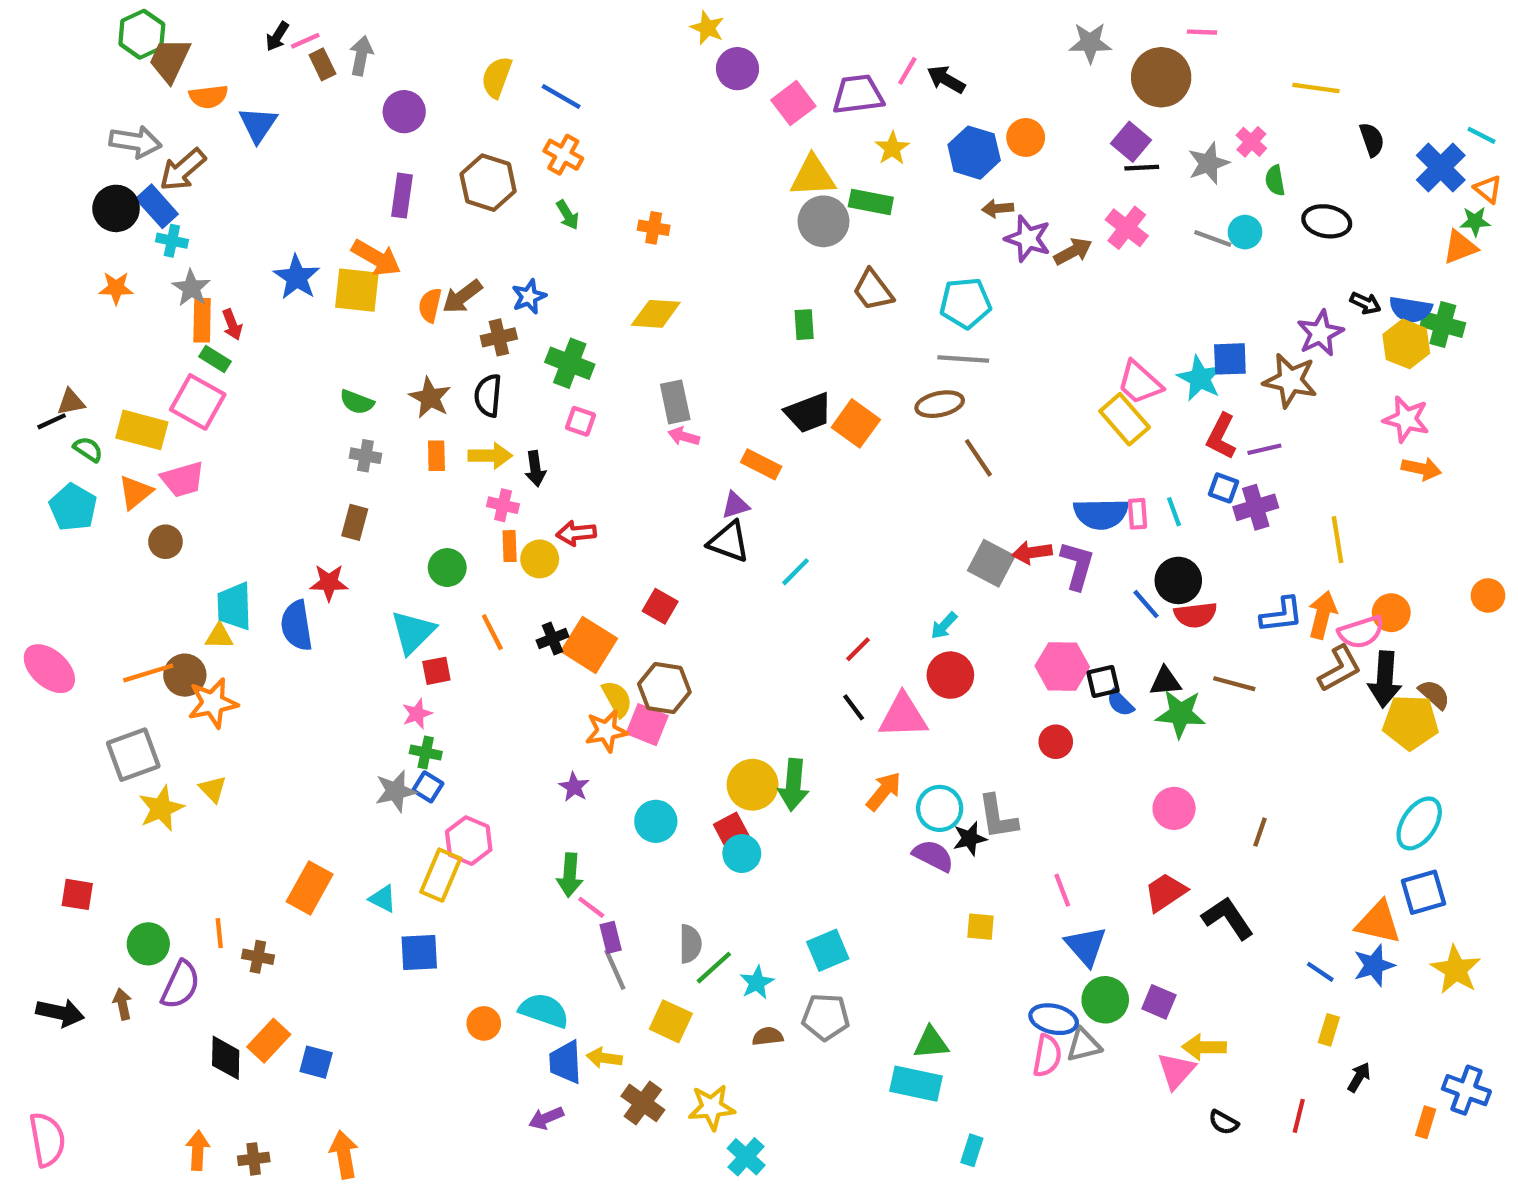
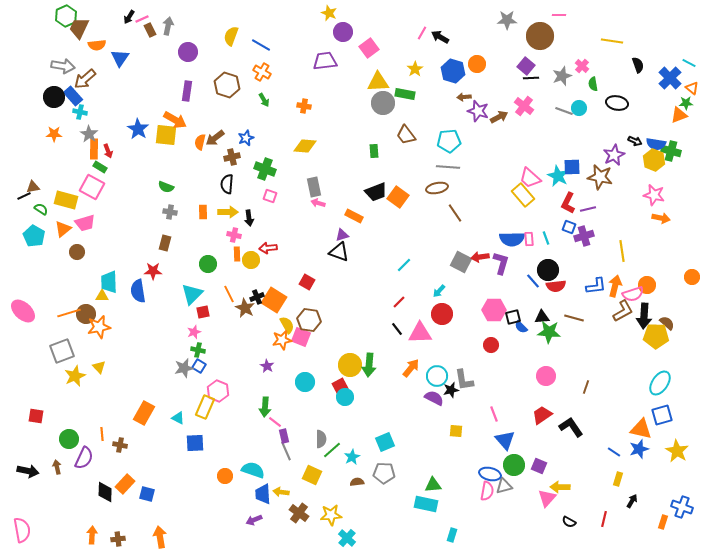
purple trapezoid: (858, 94) -> (325, 61), moved
brown star: (430, 398) -> (245, 308), moved
cyan line: (796, 572) -> (404, 265), moved

